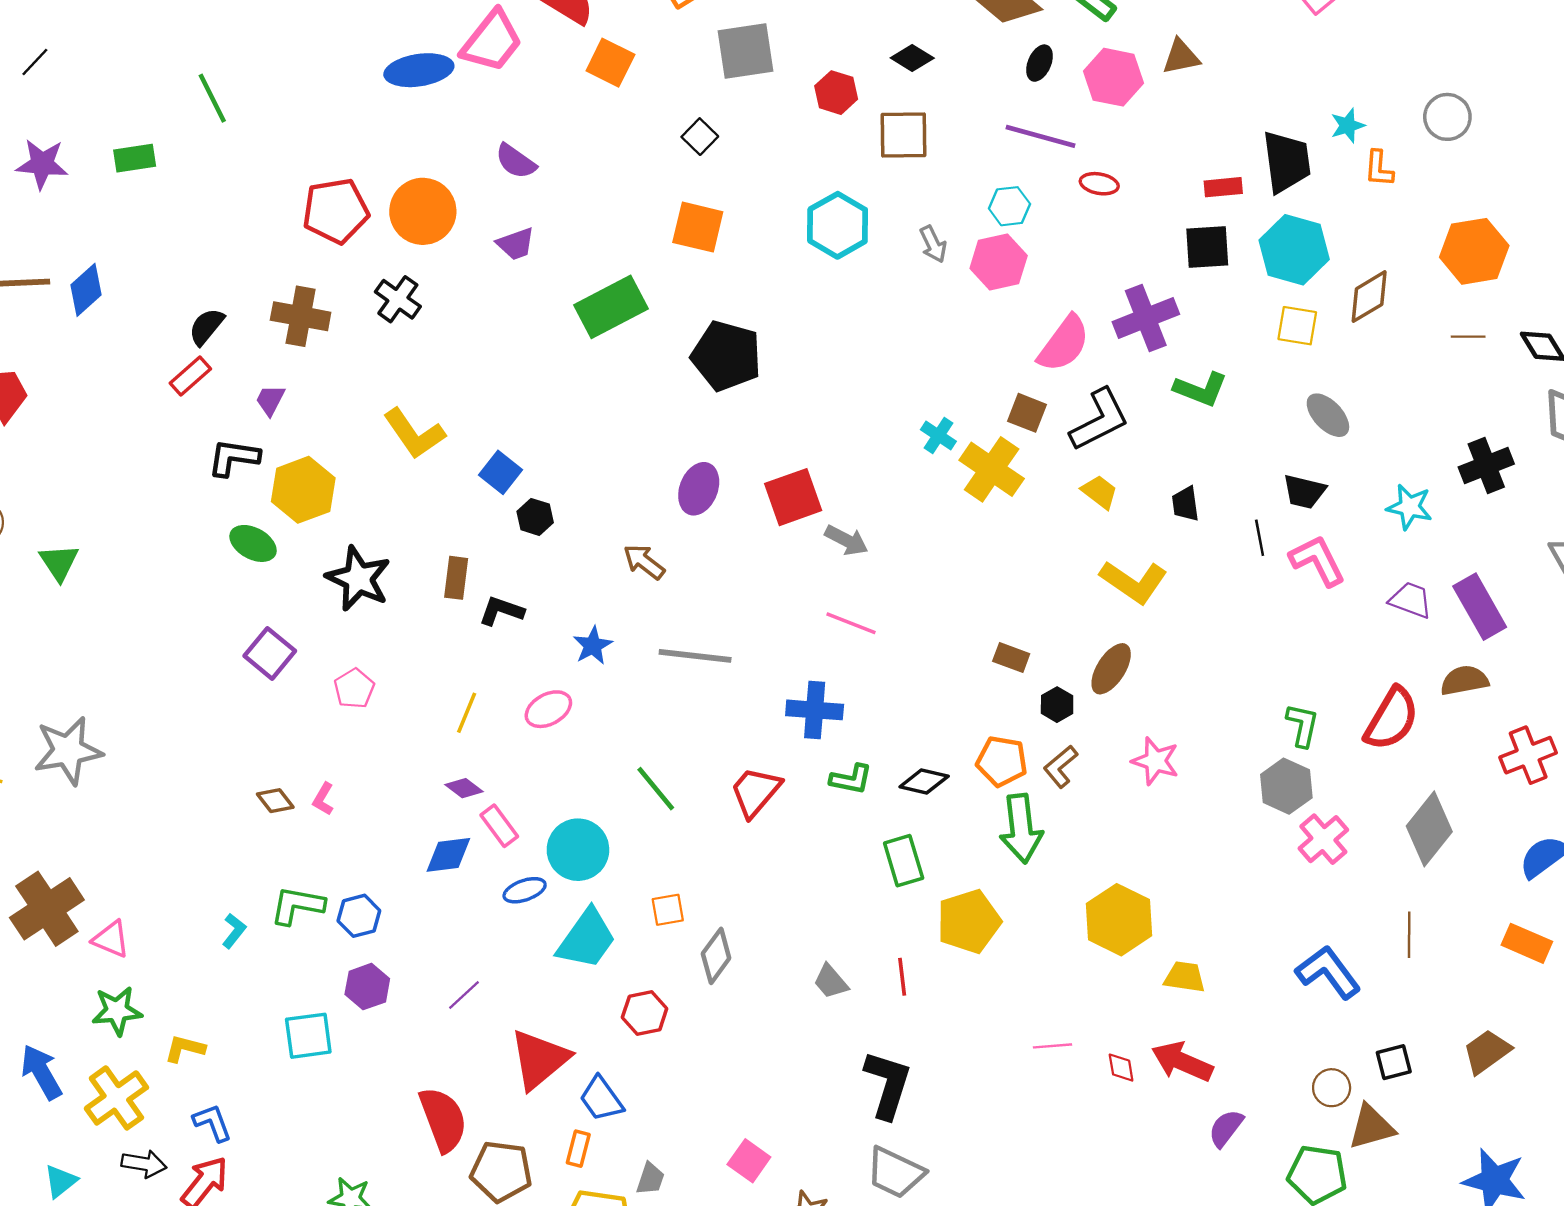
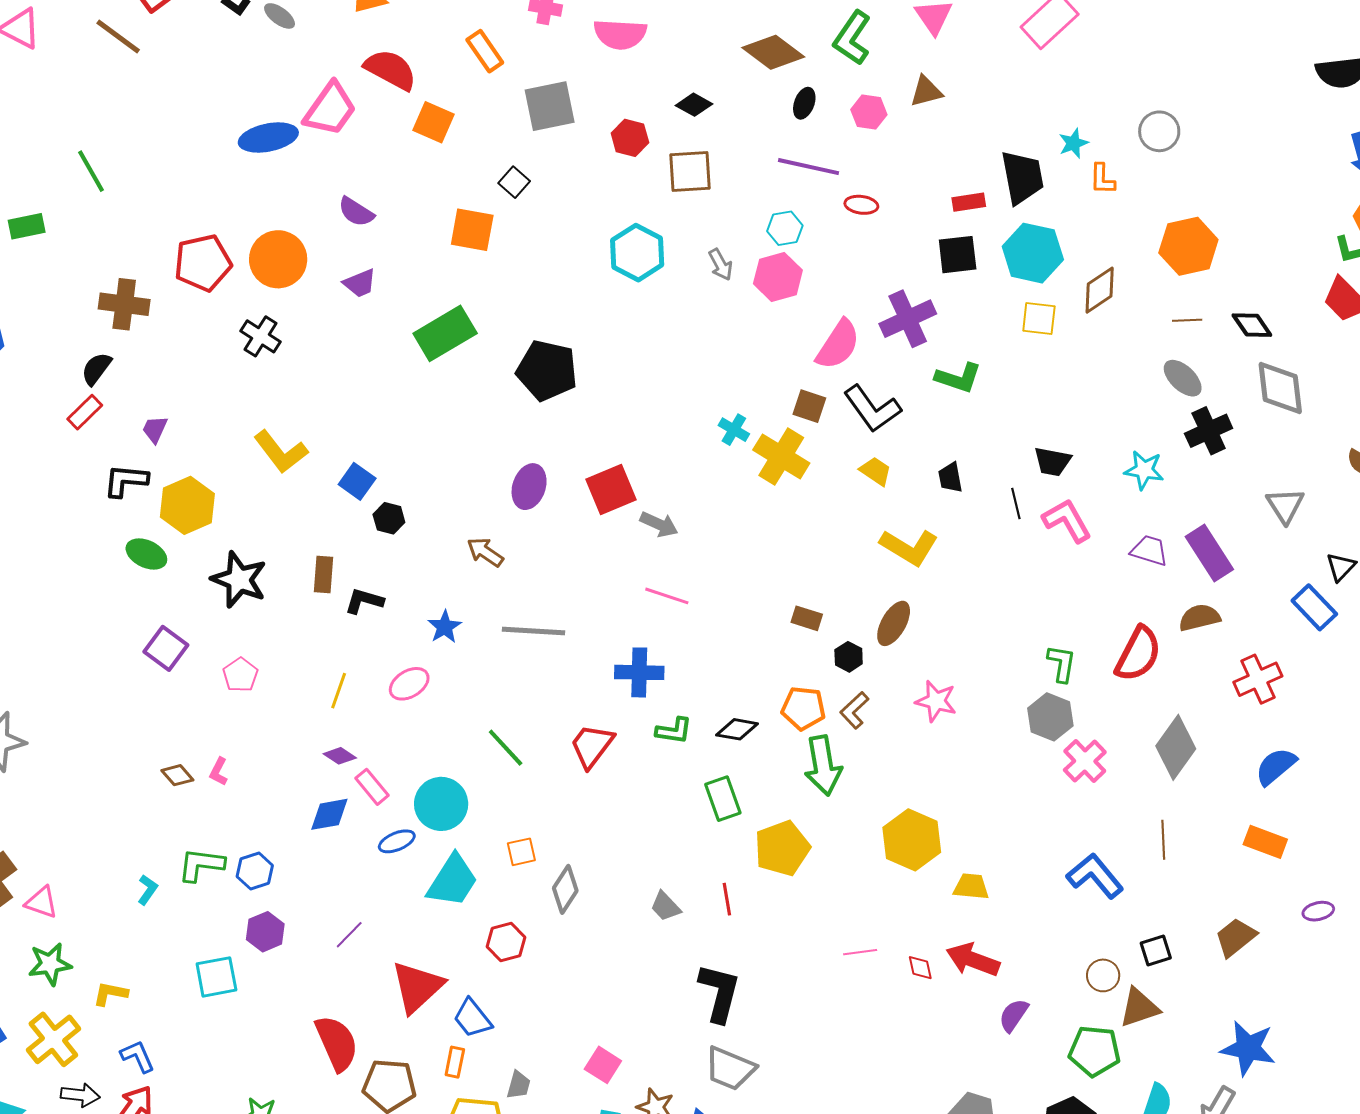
pink hexagon: (1113, 77) -> (869, 112), size x0.7
orange square: (698, 227) -> (472, 230), moved
brown cross: (301, 316) -> (124, 304), moved
gray ellipse: (1328, 415) -> (1183, 378), moved
black L-shape: (1099, 420) -> (872, 409), turned 84

